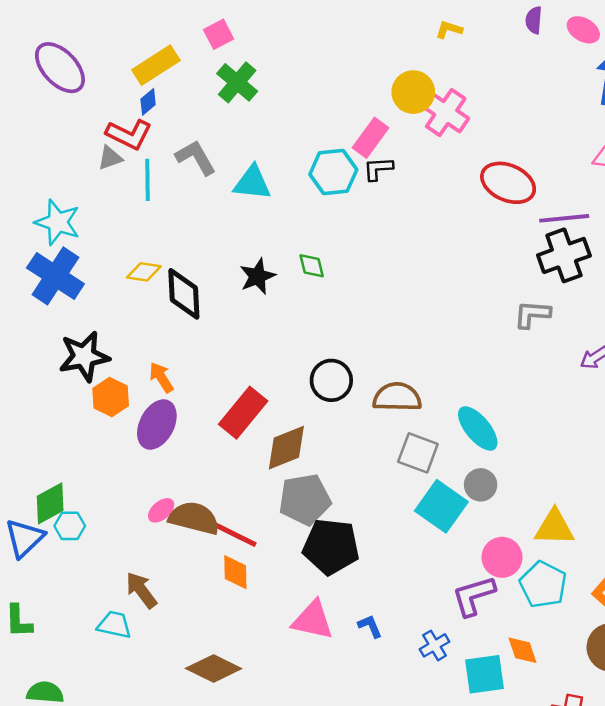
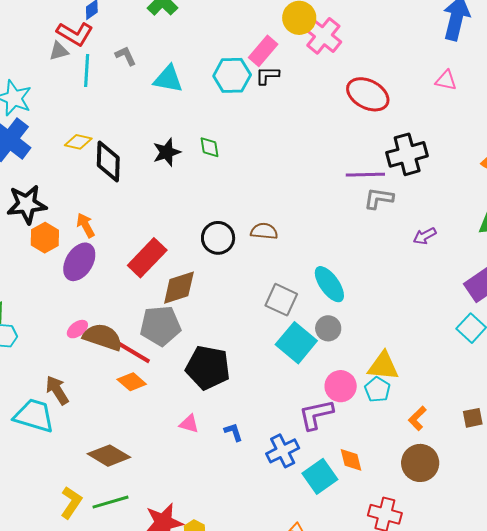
gray L-shape: (196, 157) -> (126, 56), size x0.7
purple line: (564, 218) -> (365, 175), moved
brown semicircle: (397, 397) -> (264, 231), moved, size x0.7
gray pentagon: (305, 500) -> (160, 326), moved
orange diamond: (235, 572) -> (132, 382), turned -52
cyan pentagon: (543, 585) -> (377, 389), moved, size x0.7
pink triangle: (313, 620) -> (189, 424), size x0.6
cyan trapezoid: (114, 625) -> (34, 416), size x1.5
blue cross: (434, 645) -> (283, 451), size x1.4
cyan square: (484, 674) -> (320, 476), turned -32

